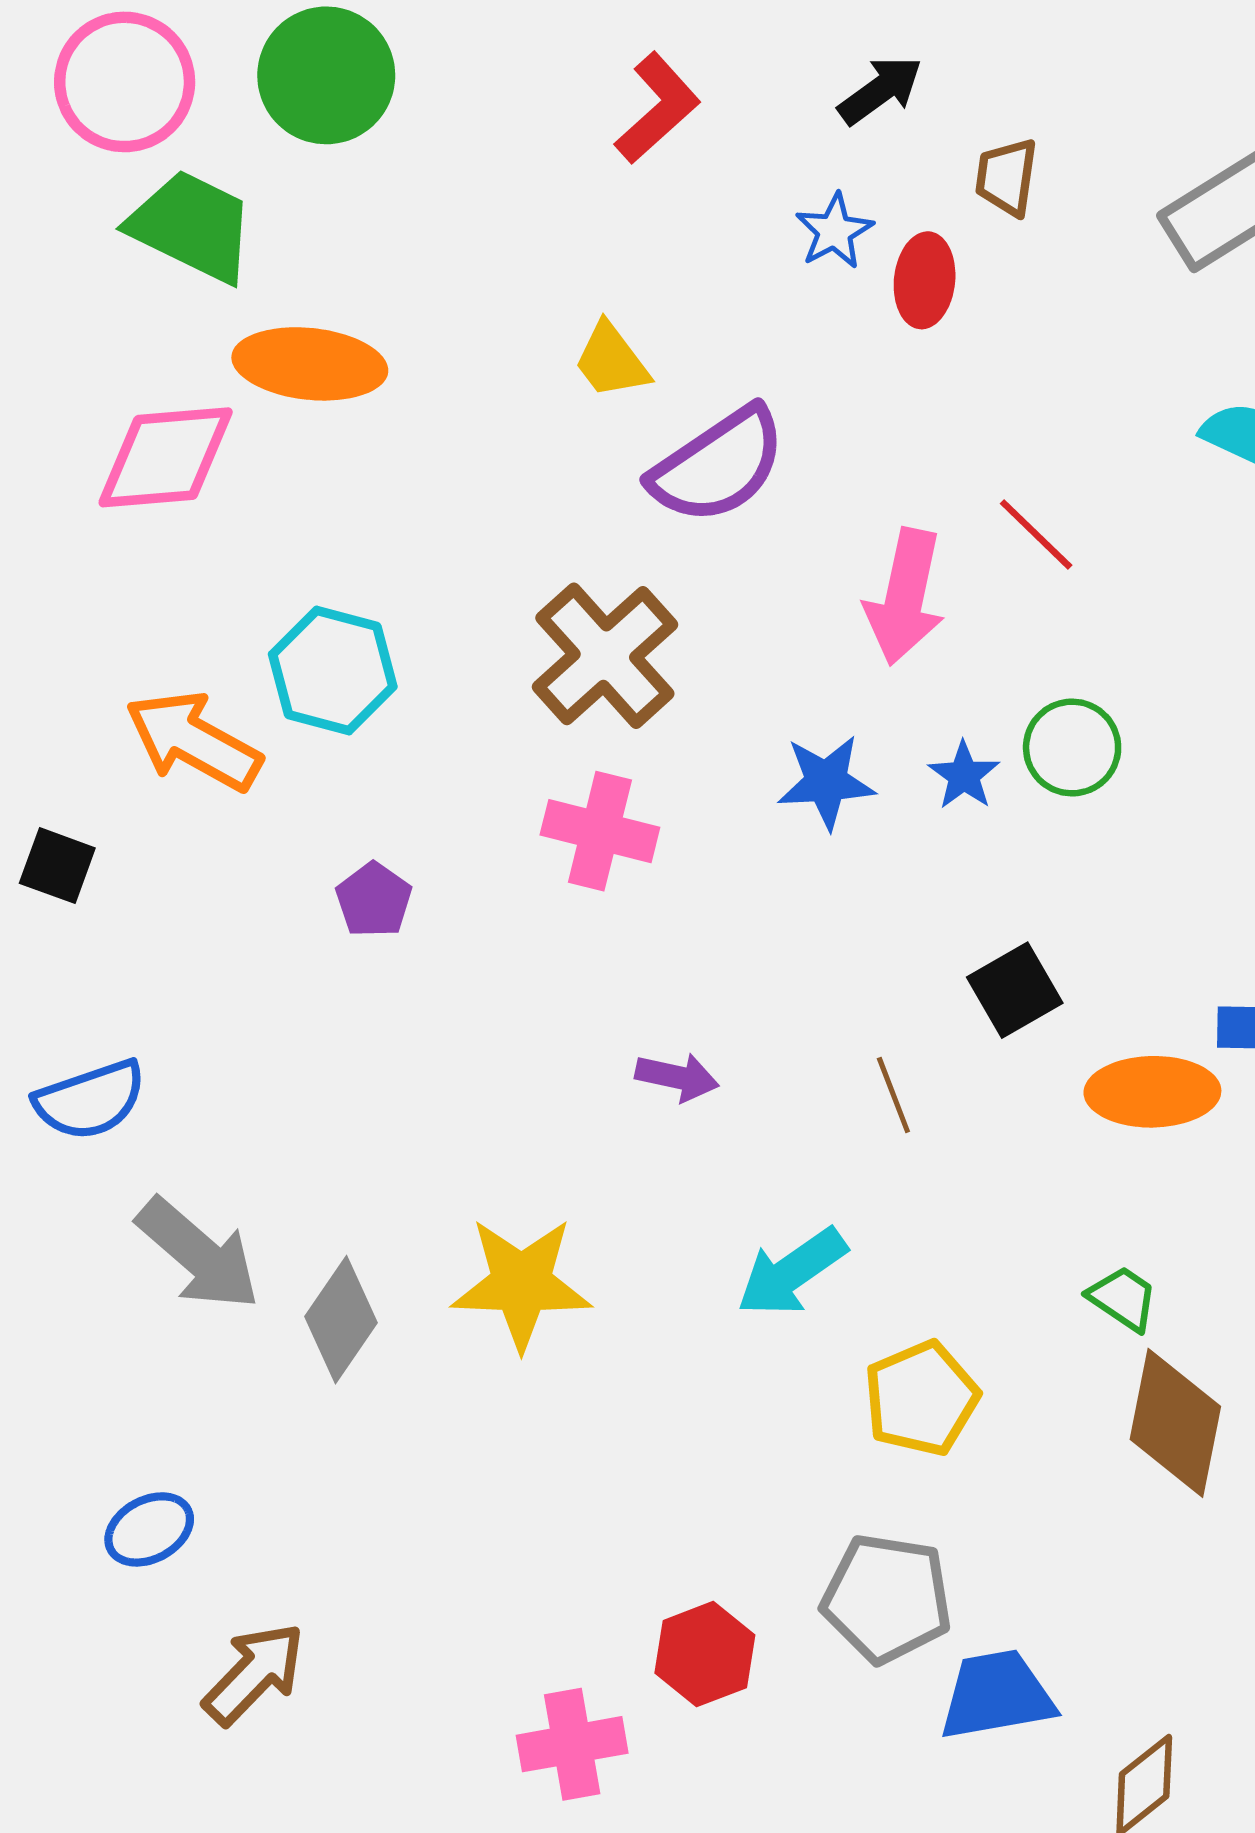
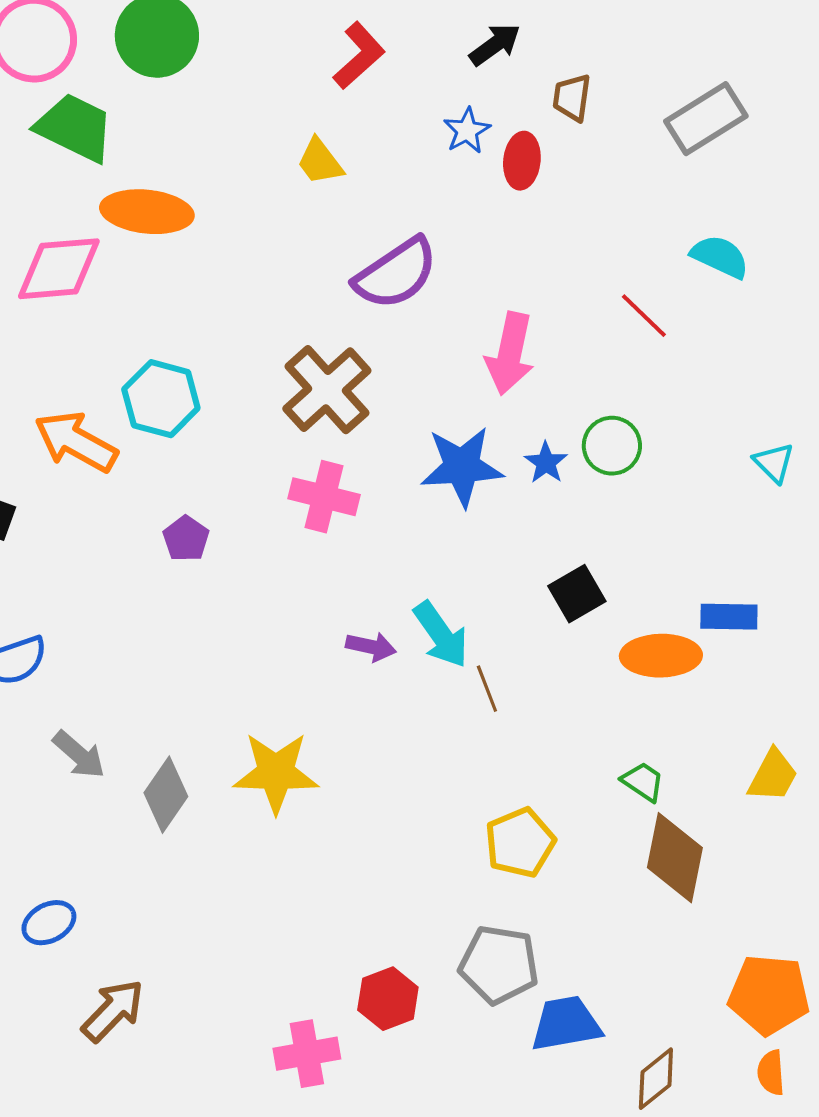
yellow trapezoid: (611, 361) -> (320, 162), moved
red line: (1036, 534) -> (644, 316), moved
blue star: (826, 782) -> (462, 467), size x1.4
brown line: (893, 1095) -> (487, 689), moved
gray arrow: (198, 1254) -> (79, 755), size x0.7
cyan arrow: (792, 1272) -> (441, 635), moved, turned -90

